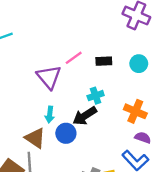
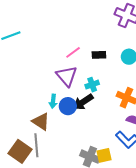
purple triangle: (49, 77) -> (67, 76), moved
blue circle: (66, 133) -> (68, 106), moved

